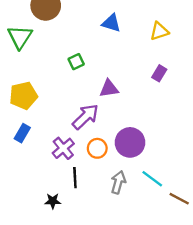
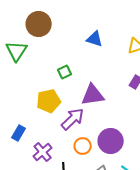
purple triangle: (109, 89) -> (93, 95), size x1.4
yellow pentagon: (23, 96) -> (49, 101), moved
purple cross: (63, 148) -> (43, 152), moved

